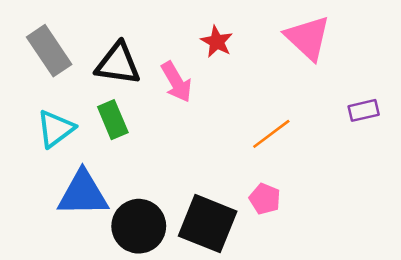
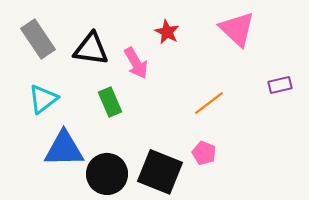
green rectangle: (113, 120) -> (110, 102), moved

